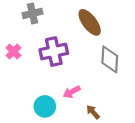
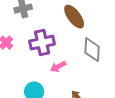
pink arrow: (72, 92) -> (58, 67), moved

